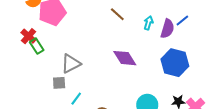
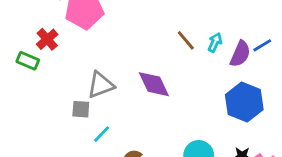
brown line: (117, 14) -> (186, 40), moved
green rectangle: (37, 46) -> (28, 61), moved, turned -42
purple diamond: (125, 58) -> (154, 84), moved

